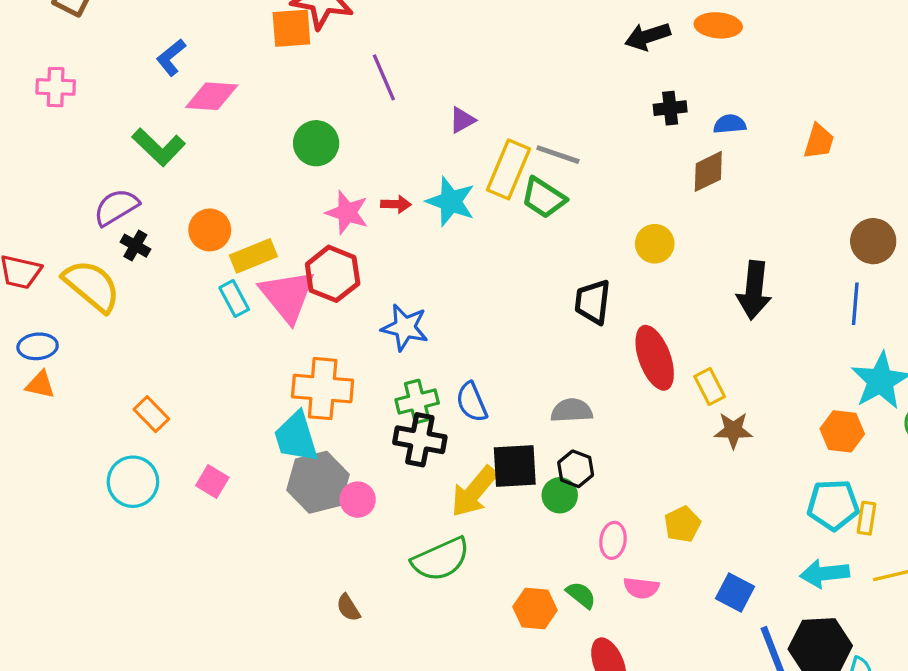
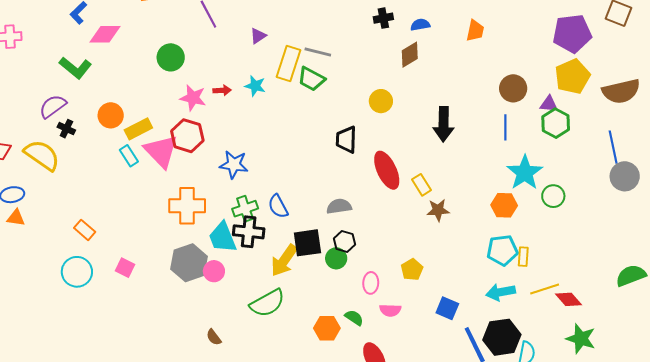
cyan star: (451, 202) -> (255, 86), size x0.7
cyan trapezoid: (296, 437) -> (223, 237), moved

